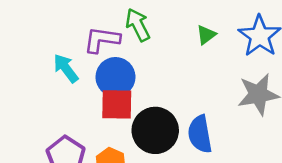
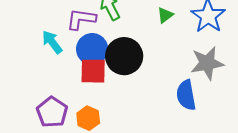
black circle: (155, 130) -> (124, 56), moved
blue semicircle: (200, 134) -> (186, 95), moved

